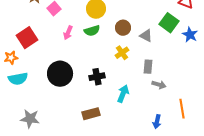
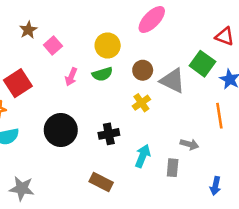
gray triangle: (146, 36) -> (173, 81), size x1.5
gray rectangle: (148, 67) -> (173, 168), moved
orange line: (182, 109) -> (219, 116), moved
brown rectangle: (91, 114) -> (101, 182), turned 42
blue arrow: (157, 122) -> (215, 186), moved

